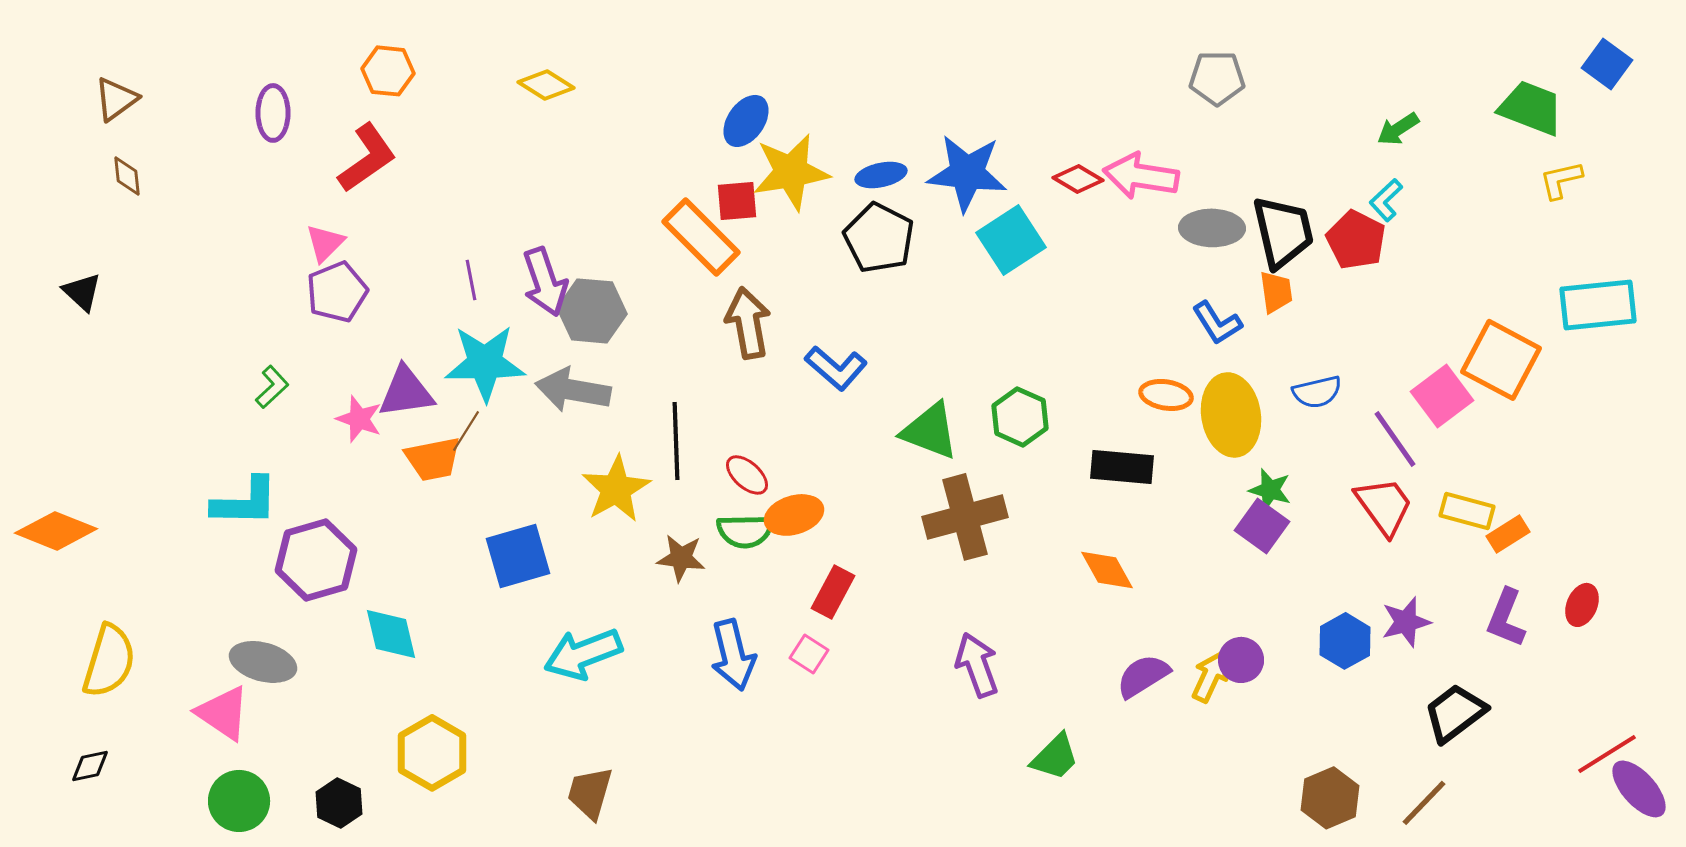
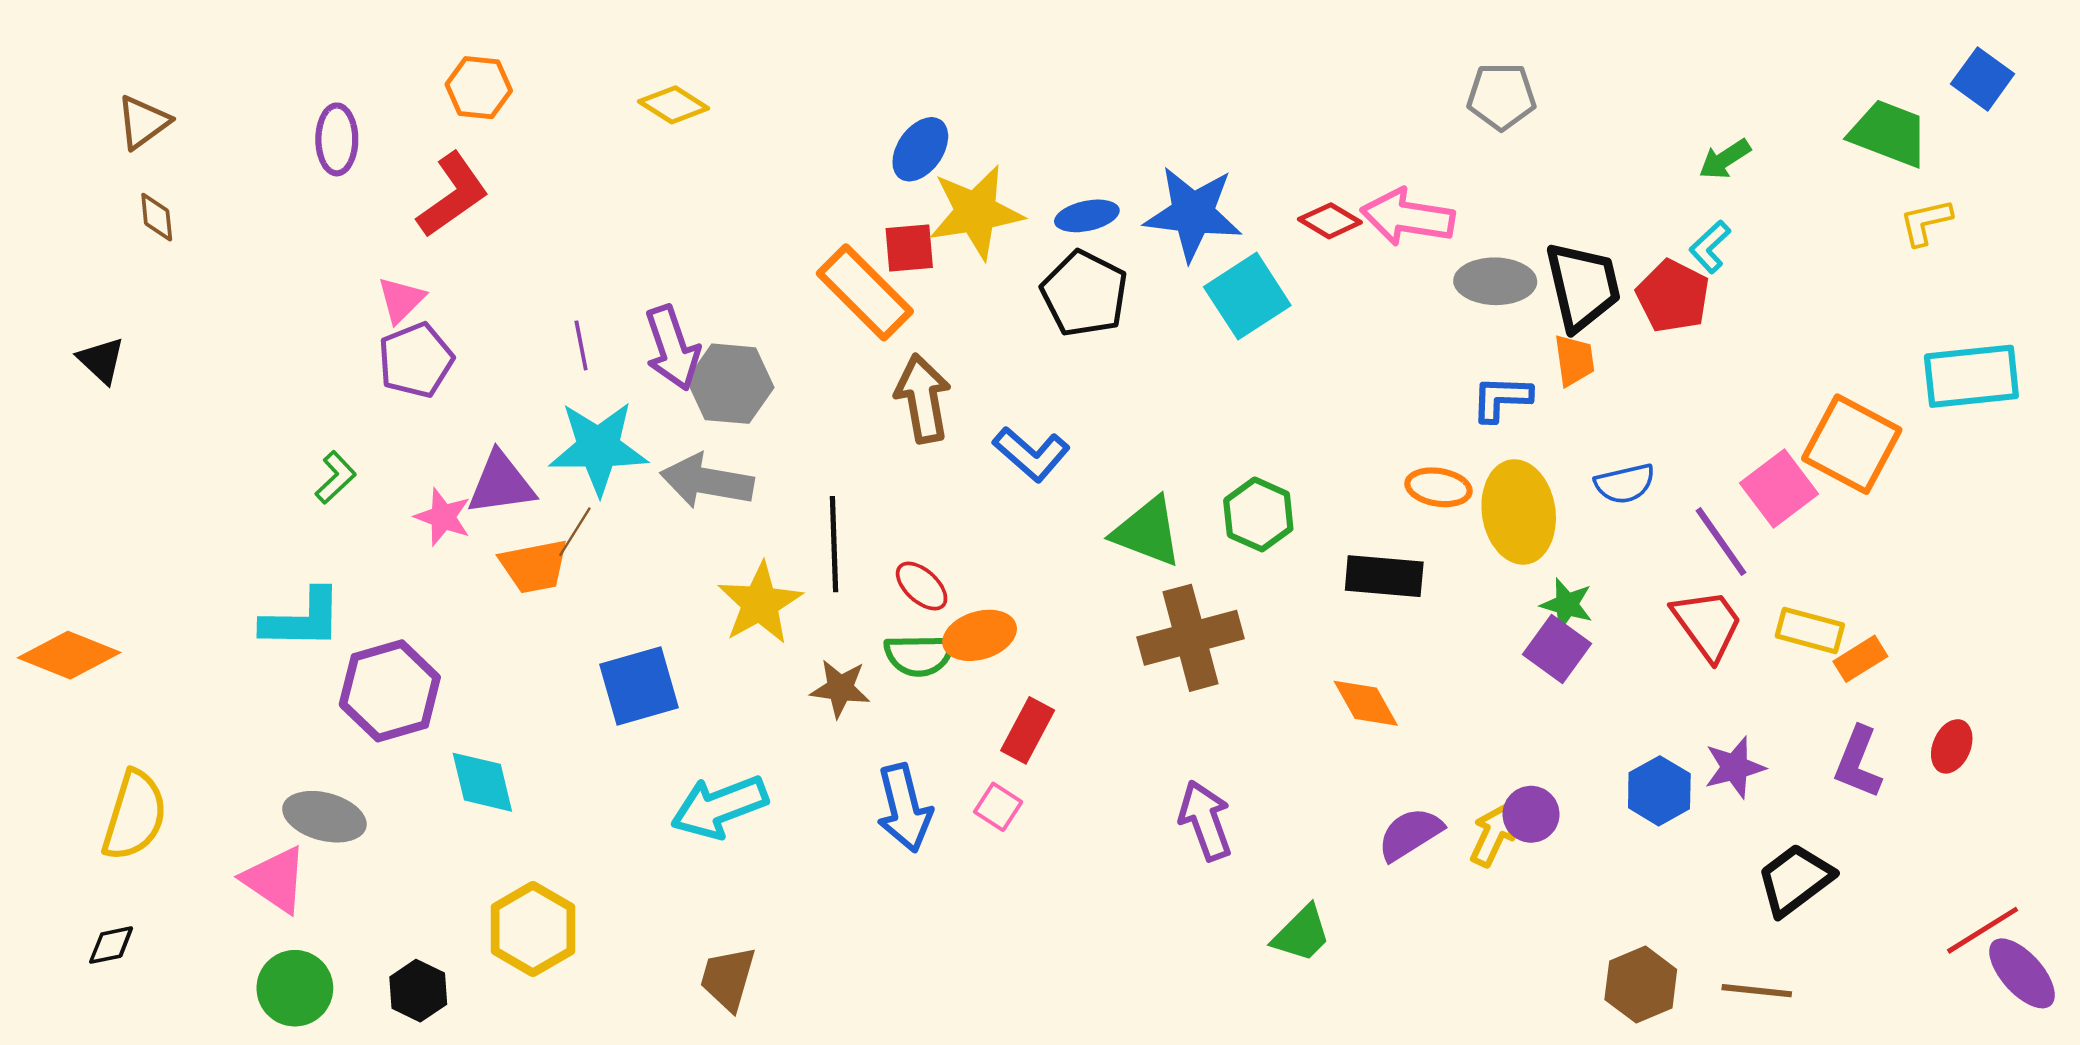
blue L-shape: (1217, 323) -> (1501, 398), turned 124
brown line: (1424, 803) -> (1757, 991), turned 52

